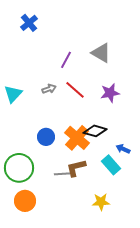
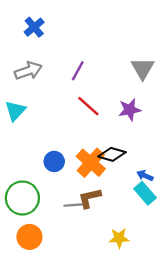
gray triangle: (101, 53) -> (143, 68), moved, turned 30
gray arrow: (49, 89) -> (28, 71), moved, size x1.6
cyan rectangle: (111, 165) -> (145, 193), moved

